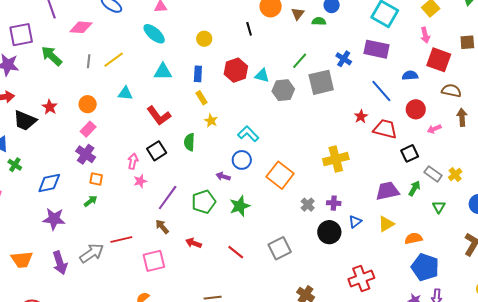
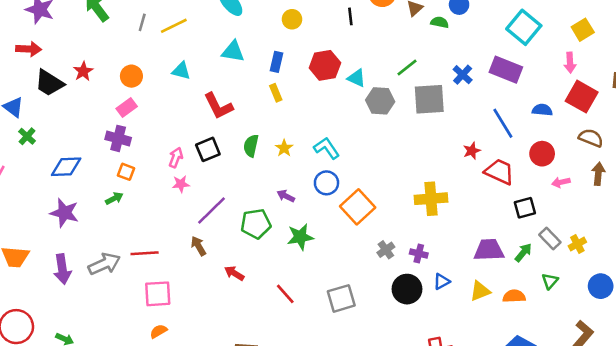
yellow star: (211, 121) -> (284, 148), moved
purple cross: (86, 154) -> (118, 138), turned -30
blue circle: (242, 160) -> (326, 183), moved
orange semicircle: (413, 238) -> (514, 296), moved
pink square: (154, 261) -> (158, 294), moved

